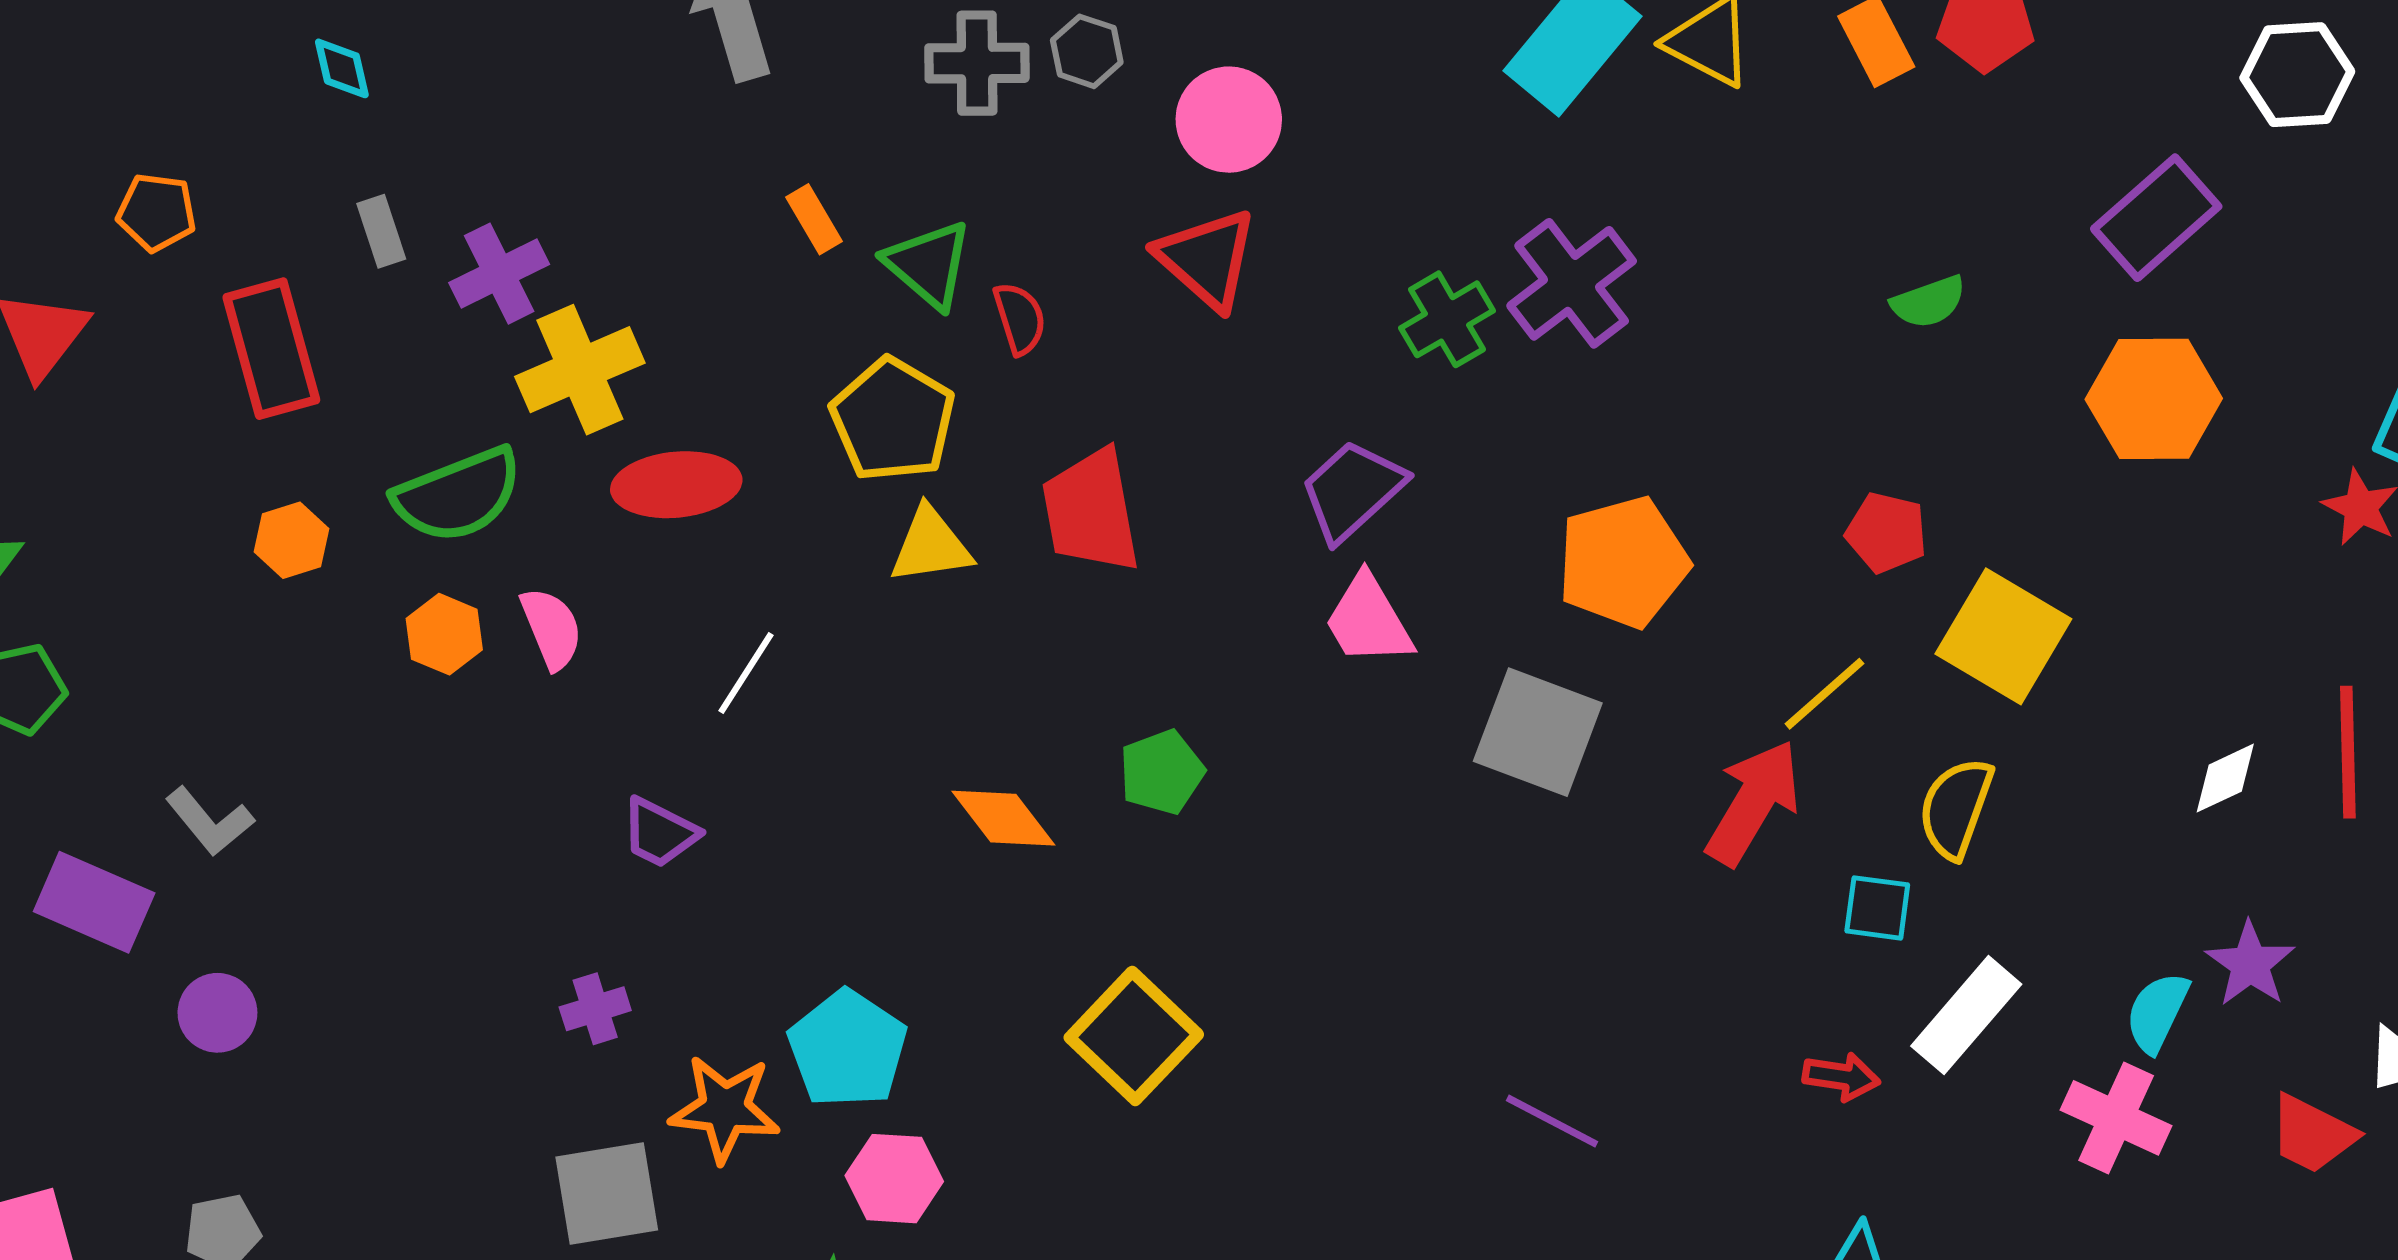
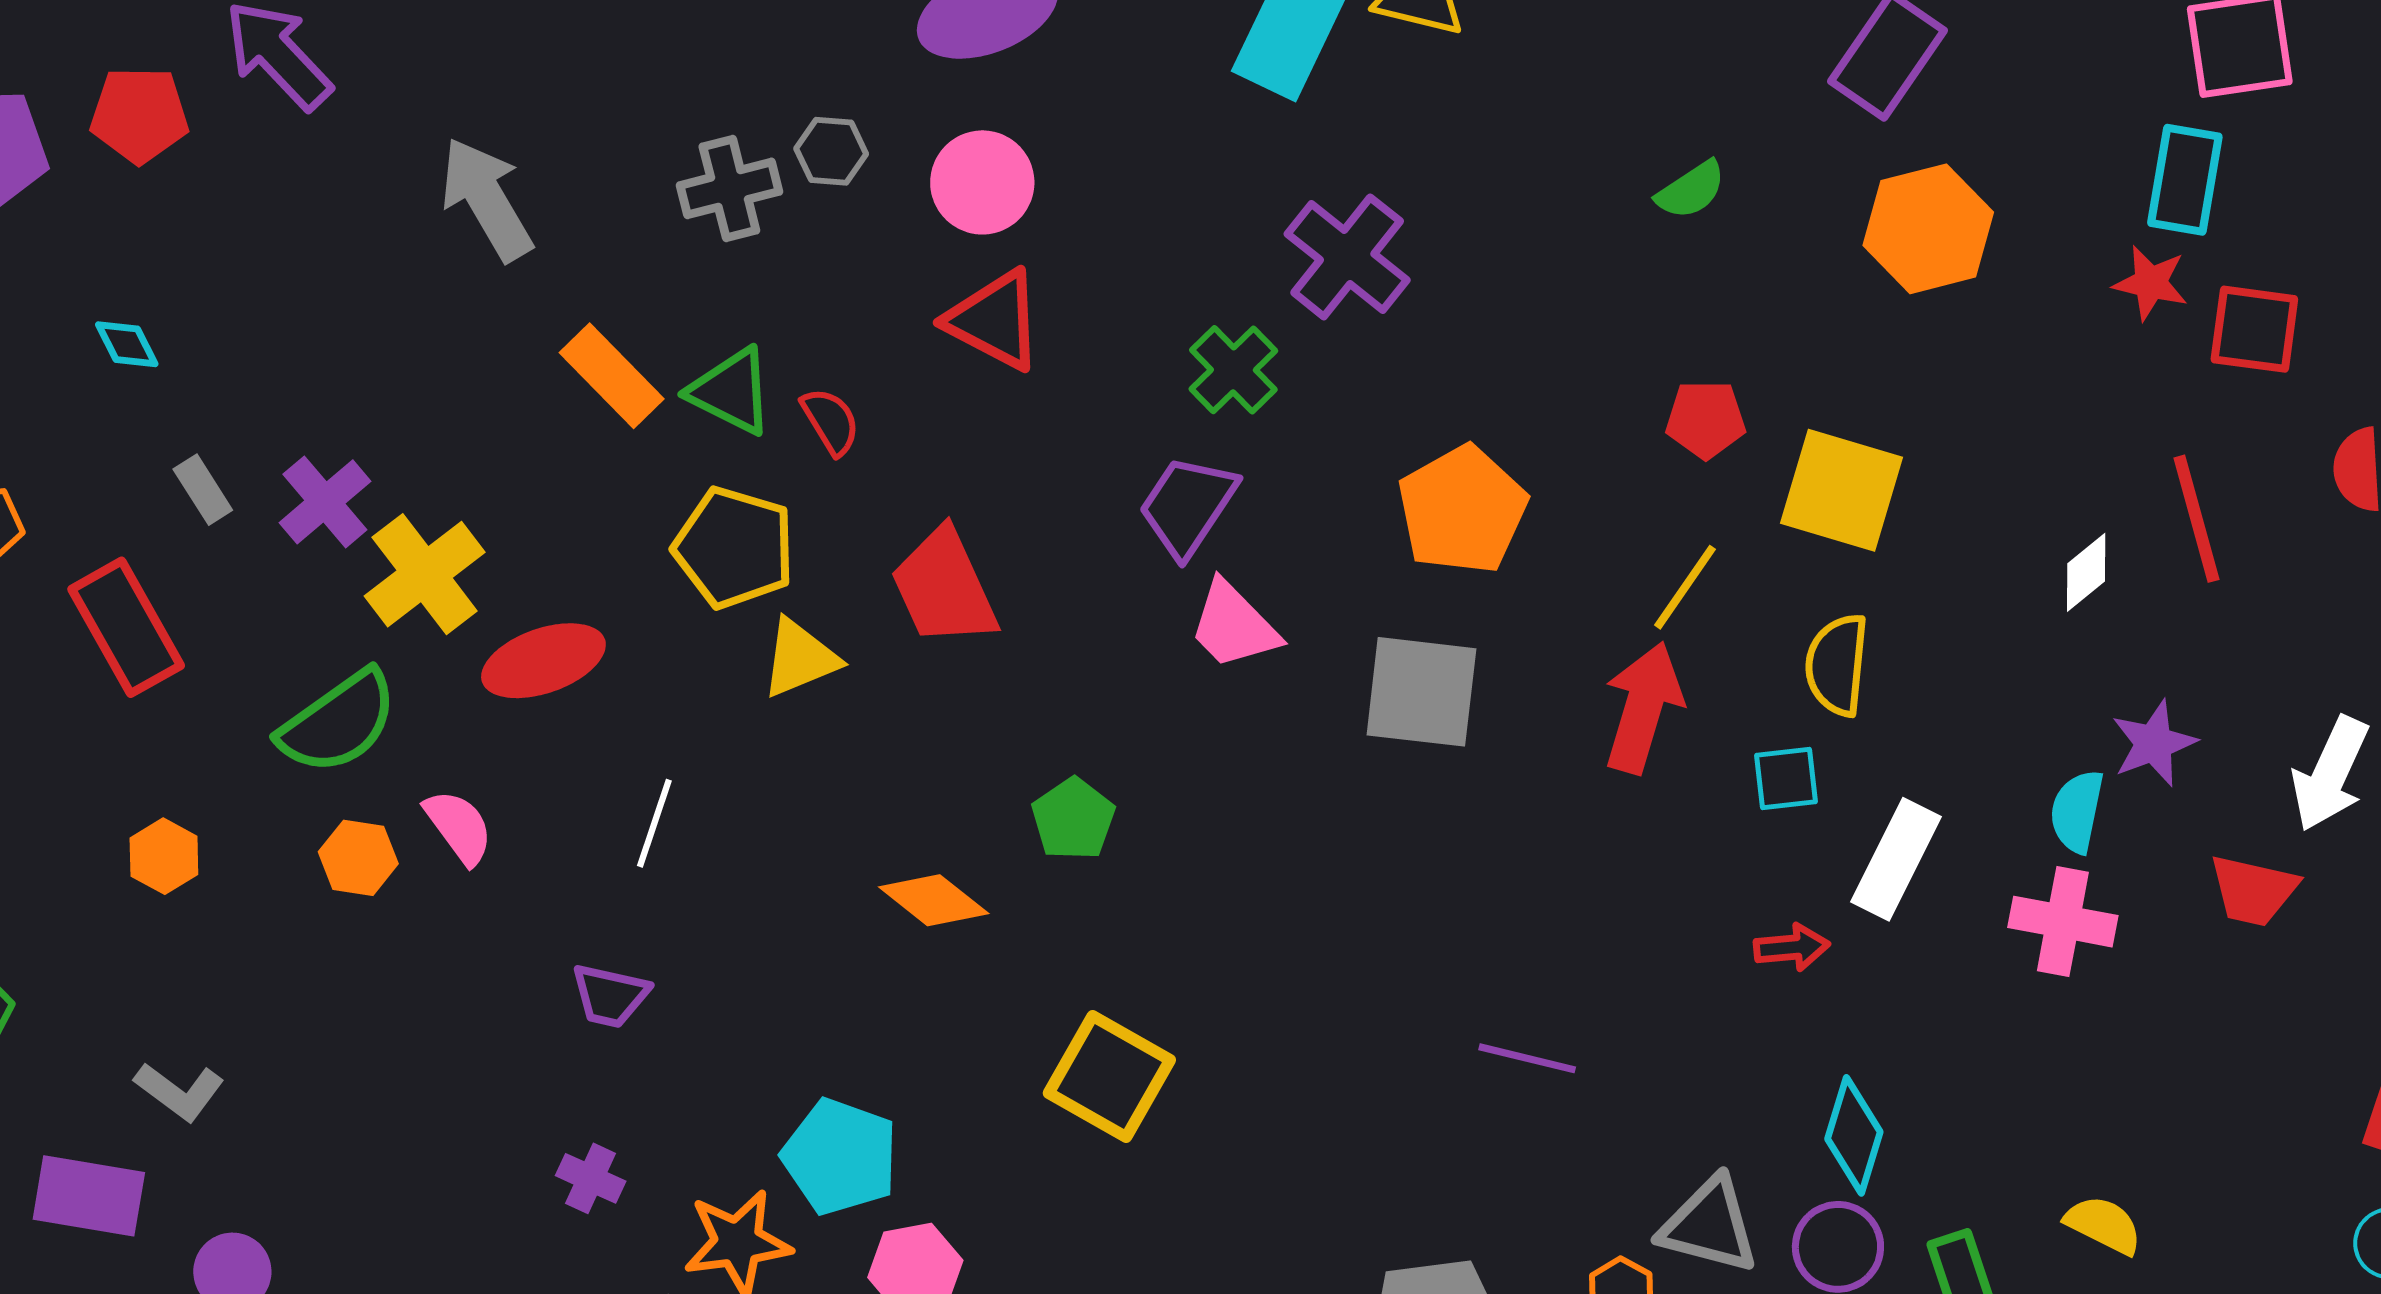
orange rectangle: (814, 219) -> (612, 376), size x1.6
green cross: (1447, 319) -> (1233, 370), moved
orange hexagon: (291, 540) -> (164, 856), moved
purple star: (2250, 964) -> (2154, 743), turned 30
purple cross: (595, 1009) -> (591, 1178), turned -34

